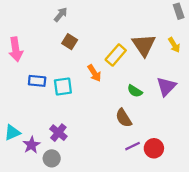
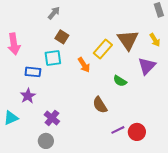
cyan square: (63, 87) -> (53, 58), moved
purple triangle: (166, 87) -> (147, 66), moved
brown semicircle: (124, 118) -> (100, 105), moved
purple star: (31, 145) -> (28, 96), moved

